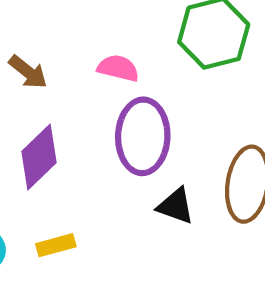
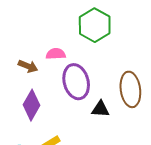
brown arrow: (28, 72) -> (28, 66), moved

